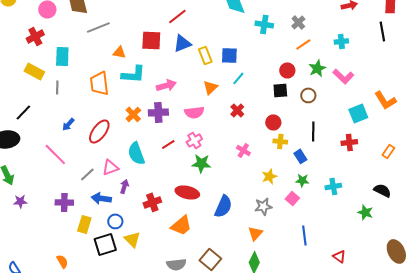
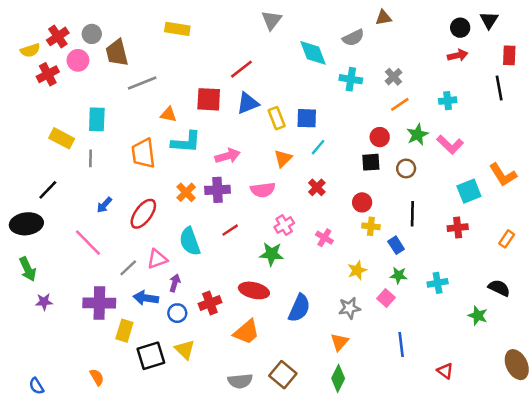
red cross: (35, 36) -> (48, 74), moved
pink cross: (194, 140) -> (284, 225), moved
purple cross: (64, 202) -> (99, 303), size x1.4
blue circle: (115, 221) -> (177, 313), moved

